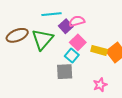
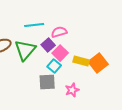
purple square: (66, 26) -> (48, 45), moved
pink star: (100, 85) -> (72, 90), moved

